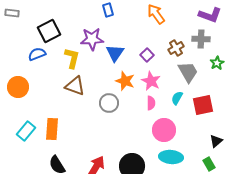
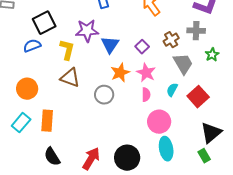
orange star: (125, 81) -> (120, 73), turned 30
orange circle: (18, 87) -> (27, 89), moved
red square: (203, 105) -> (198, 97), turned -30
black triangle: (216, 141) -> (211, 133), size x1.6
cyan ellipse: (171, 157) -> (166, 149), turned 75

